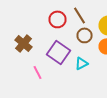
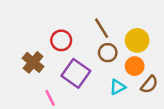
red circle: (58, 19) -> (61, 40), moved
cyan triangle: (82, 63) -> (117, 87), moved

